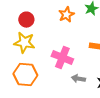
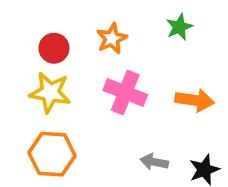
orange star: (66, 15) -> (112, 39), moved
pink cross: (62, 58) -> (125, 92), moved

